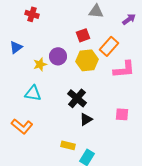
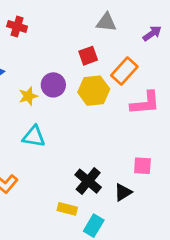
cyan triangle: (33, 93) -> (34, 136), moved
black cross: (77, 98) -> (88, 181), moved
black triangle: (86, 119) -> (123, 192), moved

